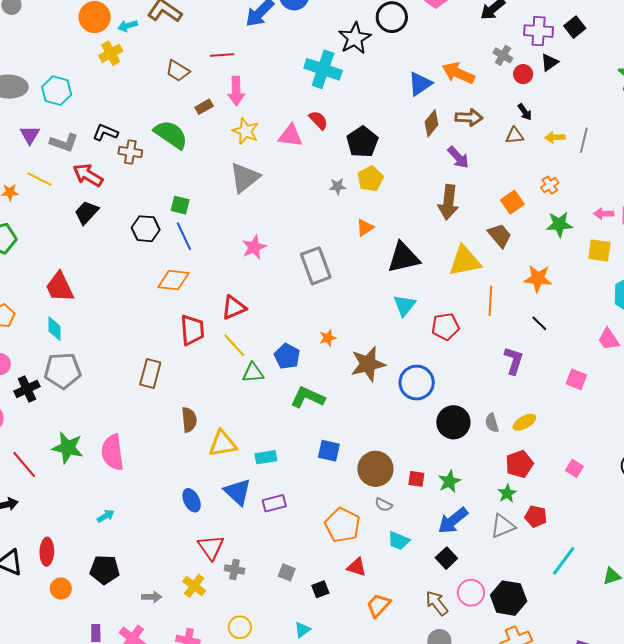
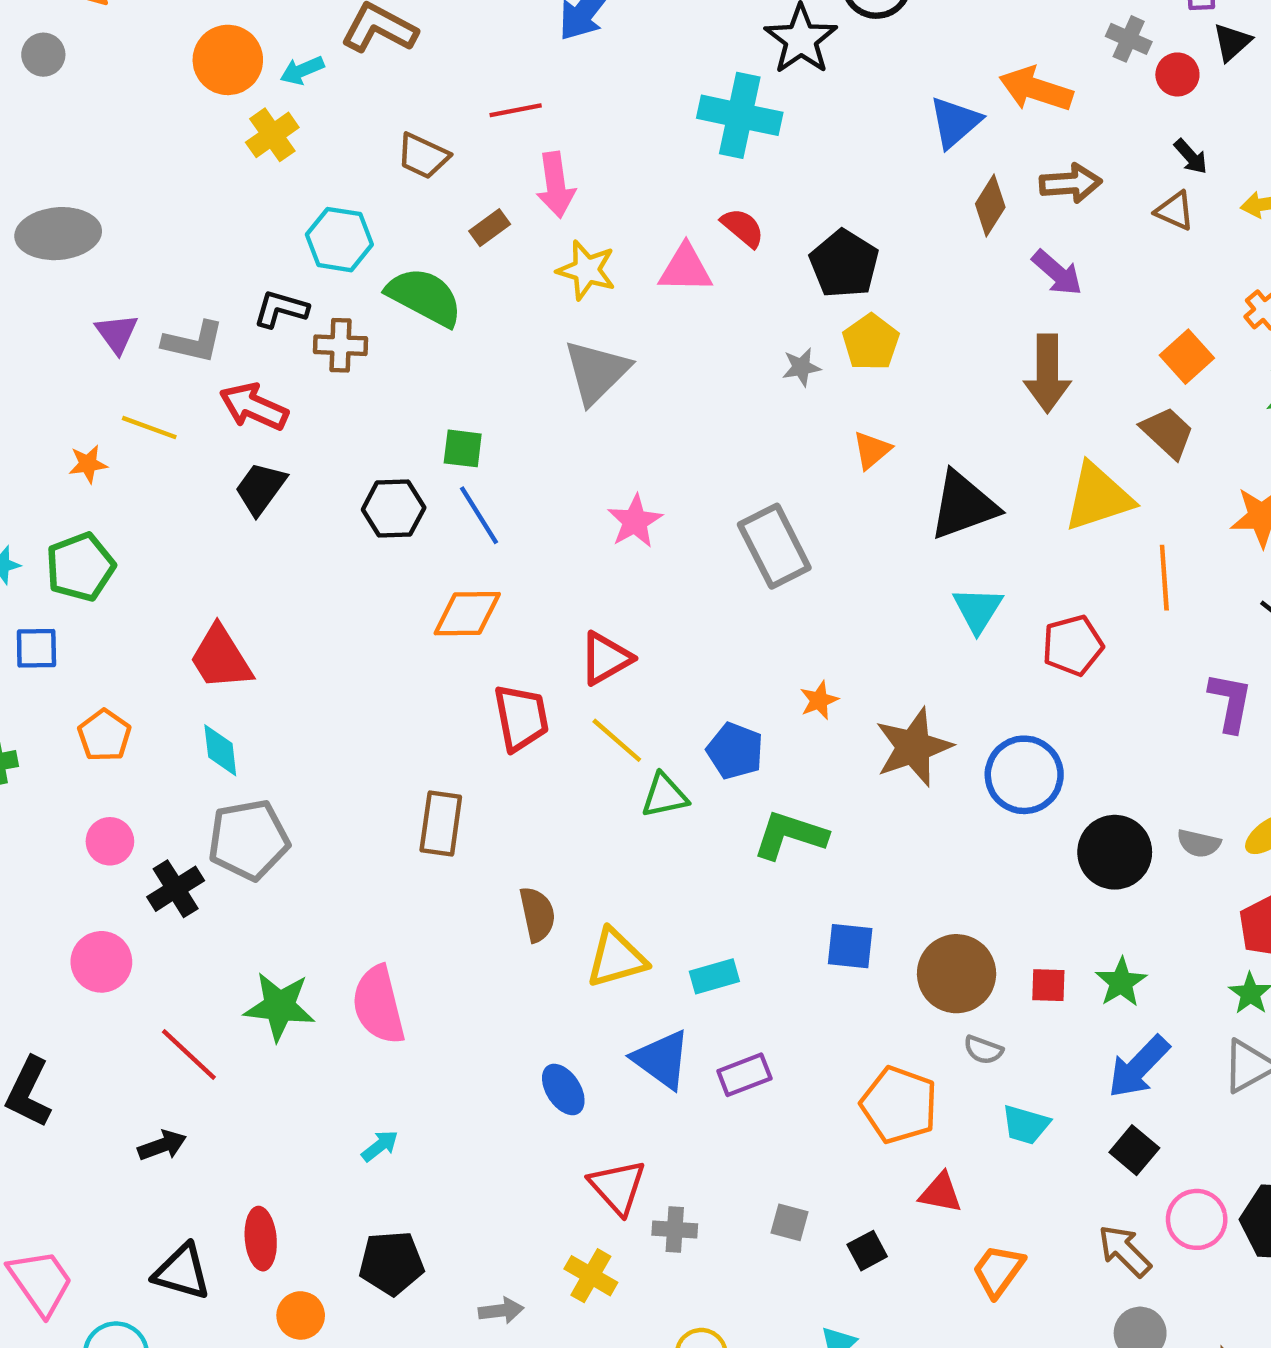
cyan hexagon: (57, 91) -> (339, 240), moved
brown triangle: (515, 136) -> (1175, 211), turned 36
gray semicircle: (492, 423) -> (1199, 843), turned -54

